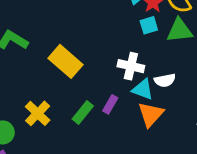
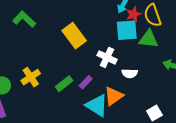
cyan square: (149, 25) -> (127, 30), size x1.6
yellow rectangle: (66, 61) -> (74, 36), moved
cyan triangle: (143, 89) -> (97, 105), moved, size x1.4

